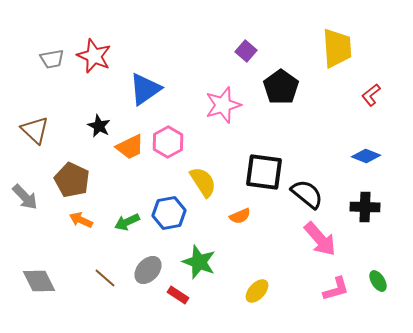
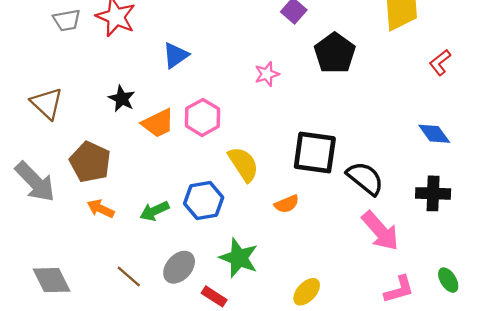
blue triangle: (145, 89) -> (176, 55), size x0.7
pink star: (223, 105) -> (267, 74), size x0.6
blue diamond: (366, 156) -> (434, 134), turned 32
gray arrow: (25, 197) -> (35, 182), size x1.4

